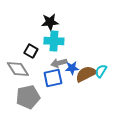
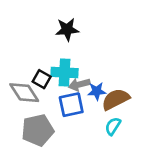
cyan cross: (54, 41) -> (64, 72), moved
black square: (31, 51) -> (42, 79), moved
cyan semicircle: (101, 71) -> (113, 126), moved

